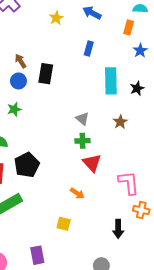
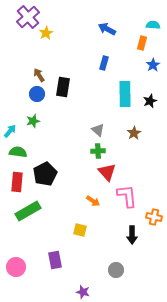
yellow star: (56, 18) -> (46, 33), moved
pink L-shape: (129, 183) -> (127, 196), moved

